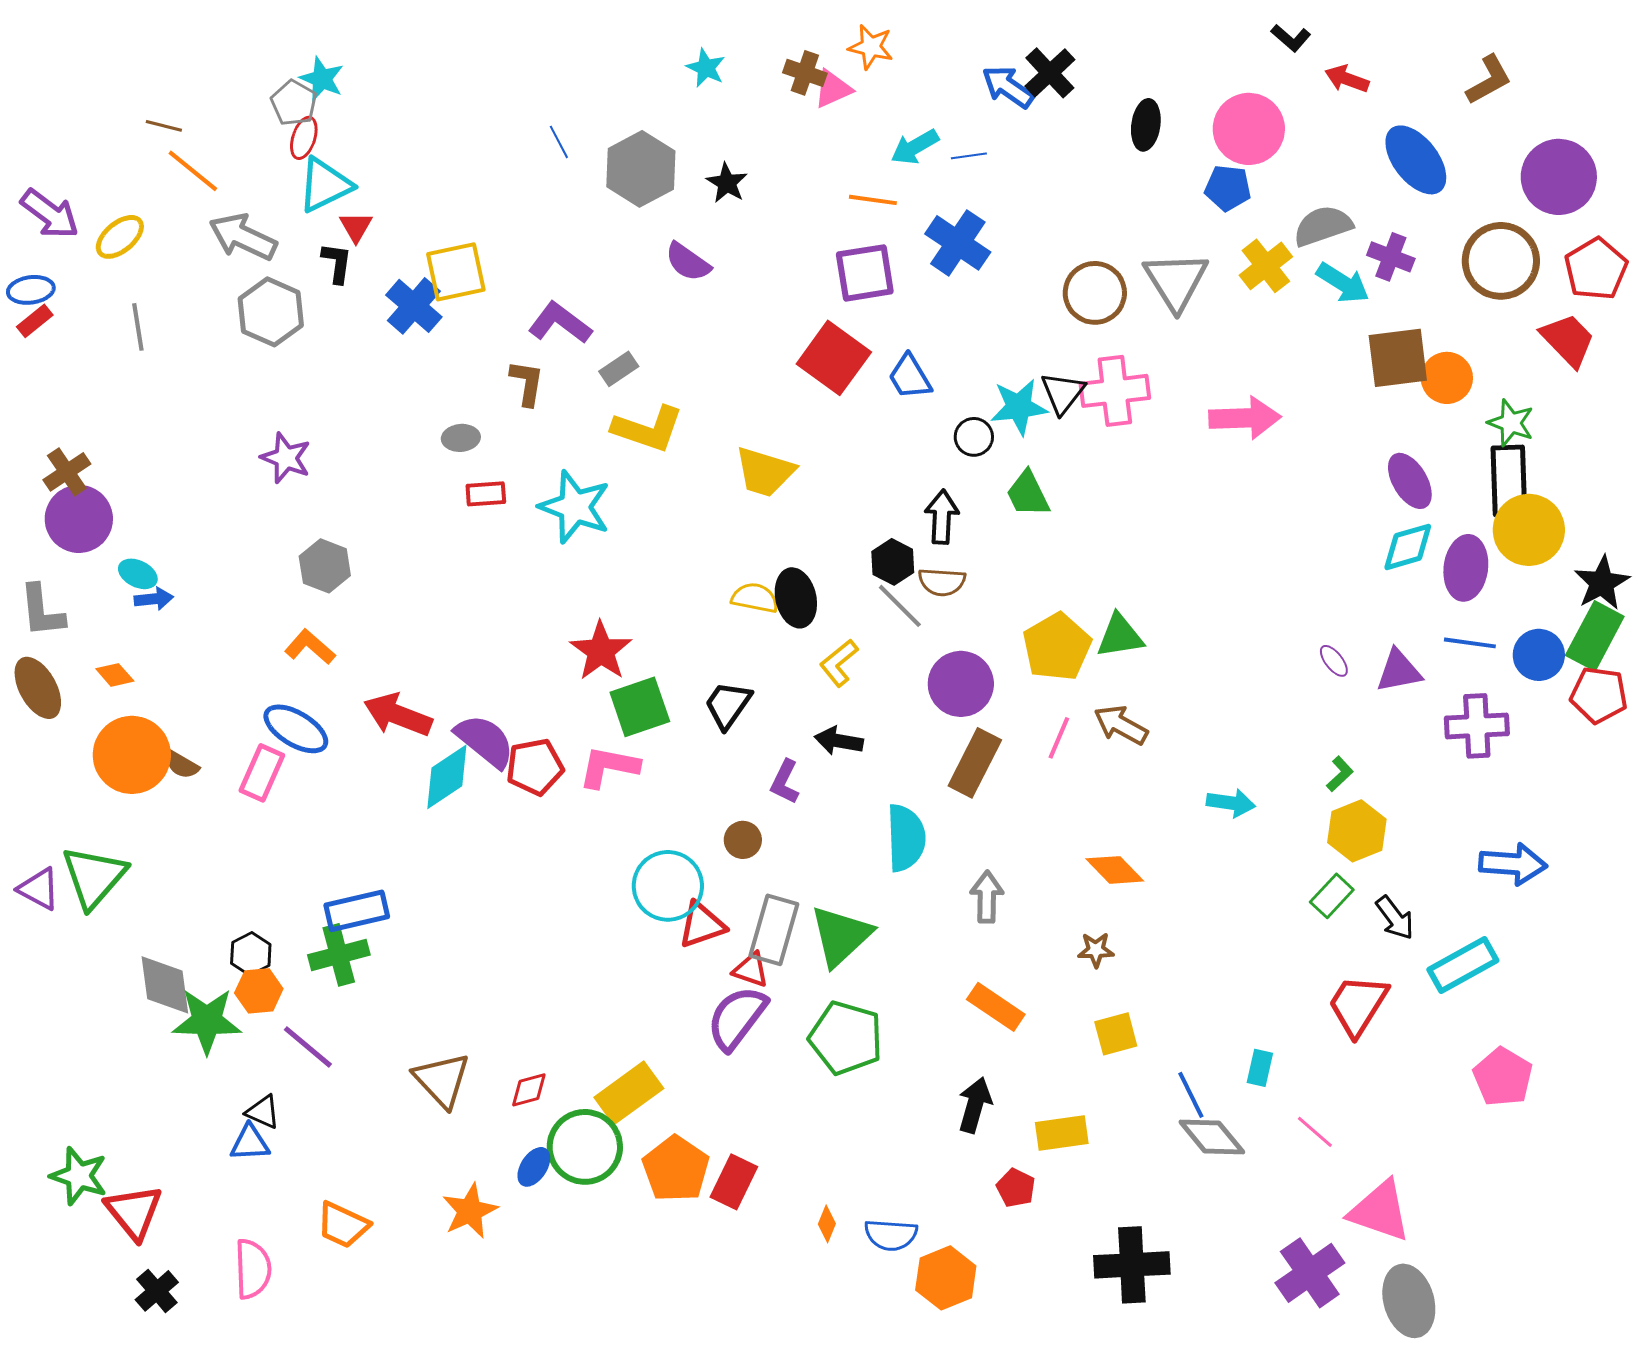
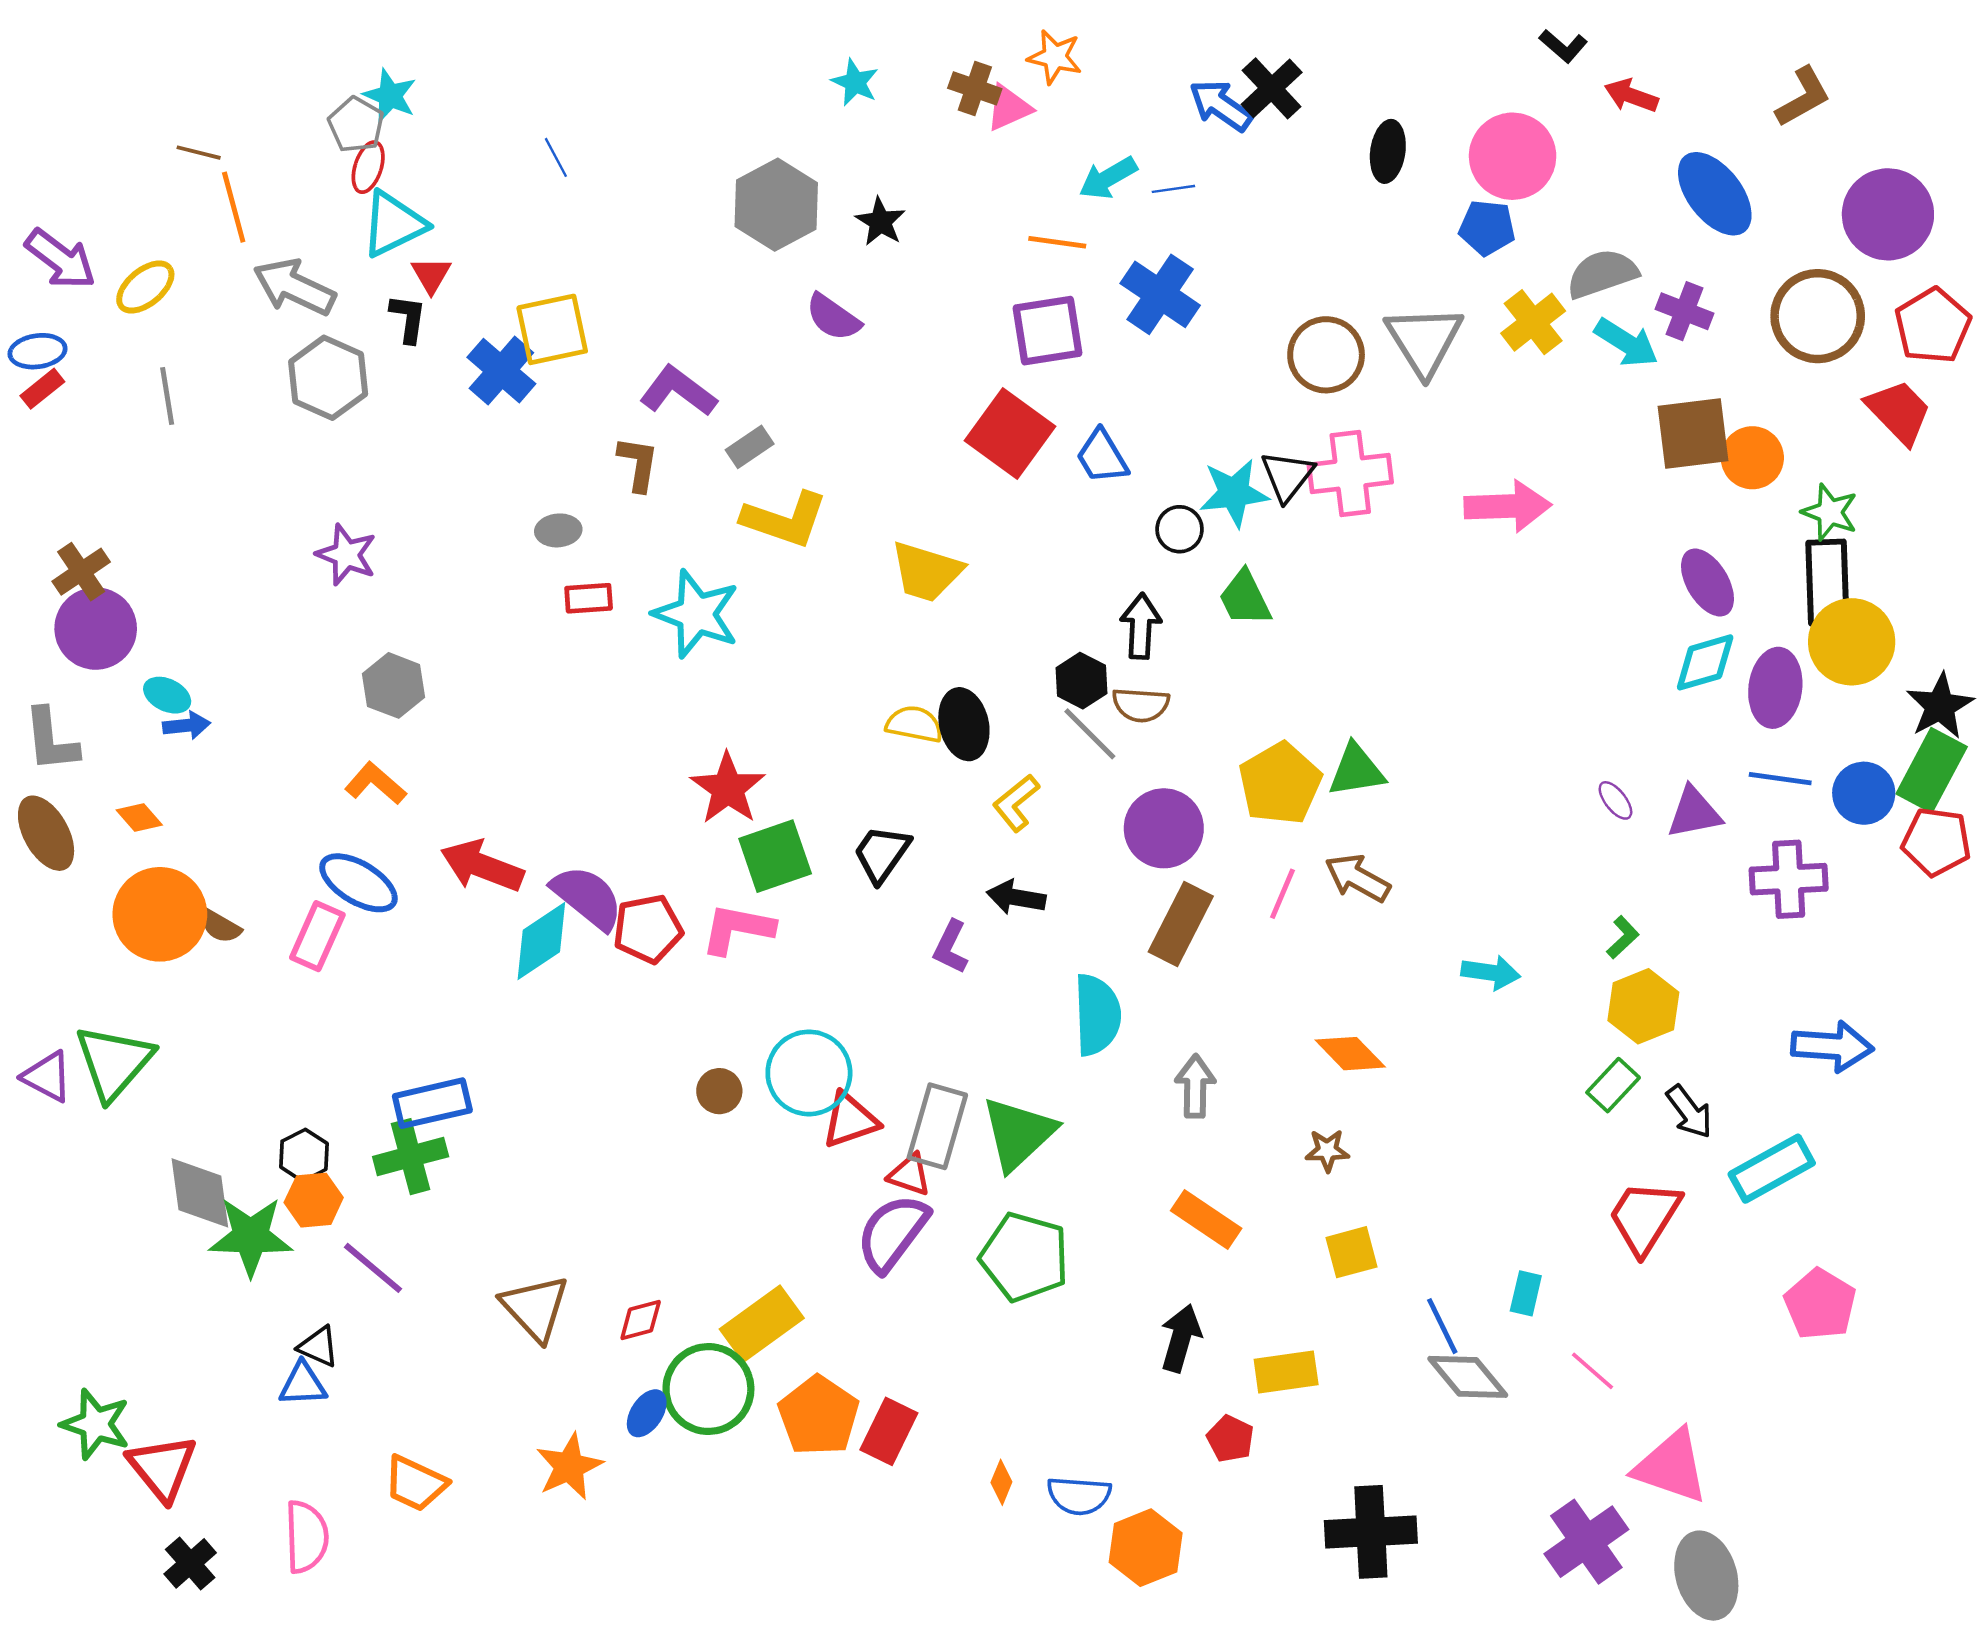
blue line: (559, 142) -> (556, 157), moved
orange line: (193, 171) -> (234, 207), turned 36
brown circle: (743, 840) -> (719, 1091), moved

